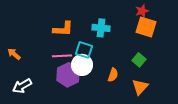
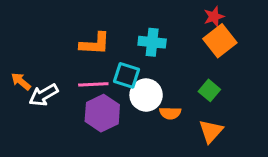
orange square: (146, 27) -> (220, 41), turned 35
white circle: (82, 65) -> (146, 95), moved
orange semicircle: (113, 75) -> (170, 113), turned 72
white arrow: (22, 86) -> (44, 95), moved

